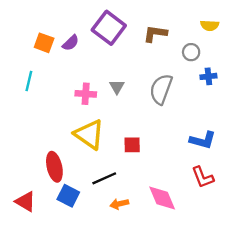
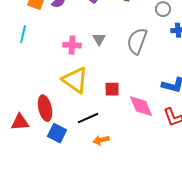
pink diamond: (162, 198) -> (141, 106), moved
red triangle: (25, 202) -> (20, 122), moved, turned -36

